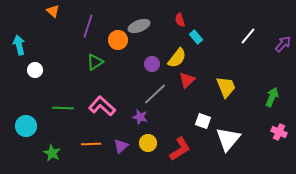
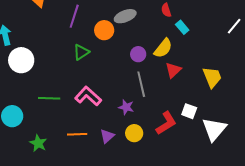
white circle: (35, 70) -> (21, 60), size x1.6
gray line: (155, 94) -> (141, 84), turned -60
red L-shape: (180, 149) -> (166, 123), moved

